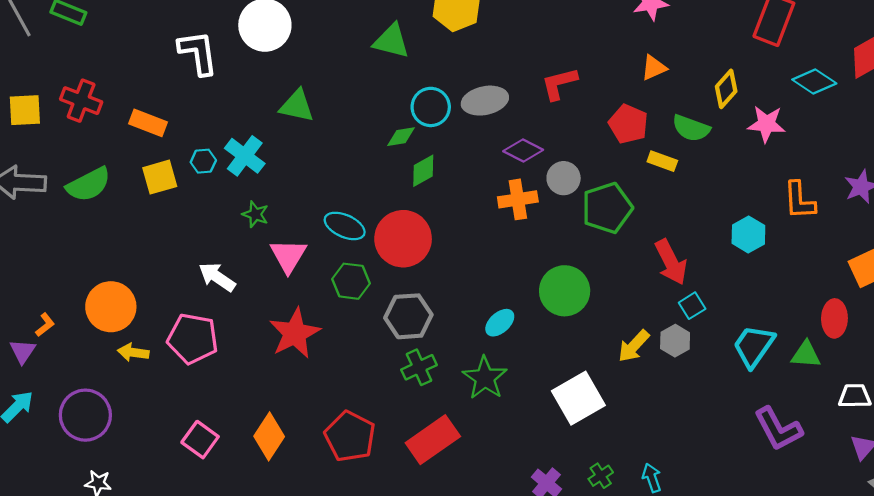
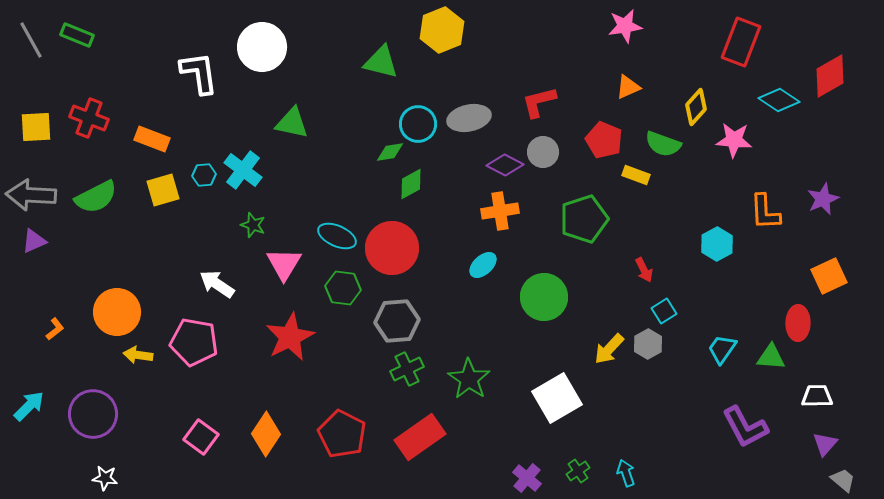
gray circle: (564, 178) -> (543, 152), moved
red arrow: (671, 262) -> (644, 270), size x0.6
cyan ellipse: (500, 323) -> (483, 265), moved
cyan trapezoid: (754, 346) -> (722, 349), size x0.7
purple triangle: (23, 351) -> (34, 241), moved, turned 32

